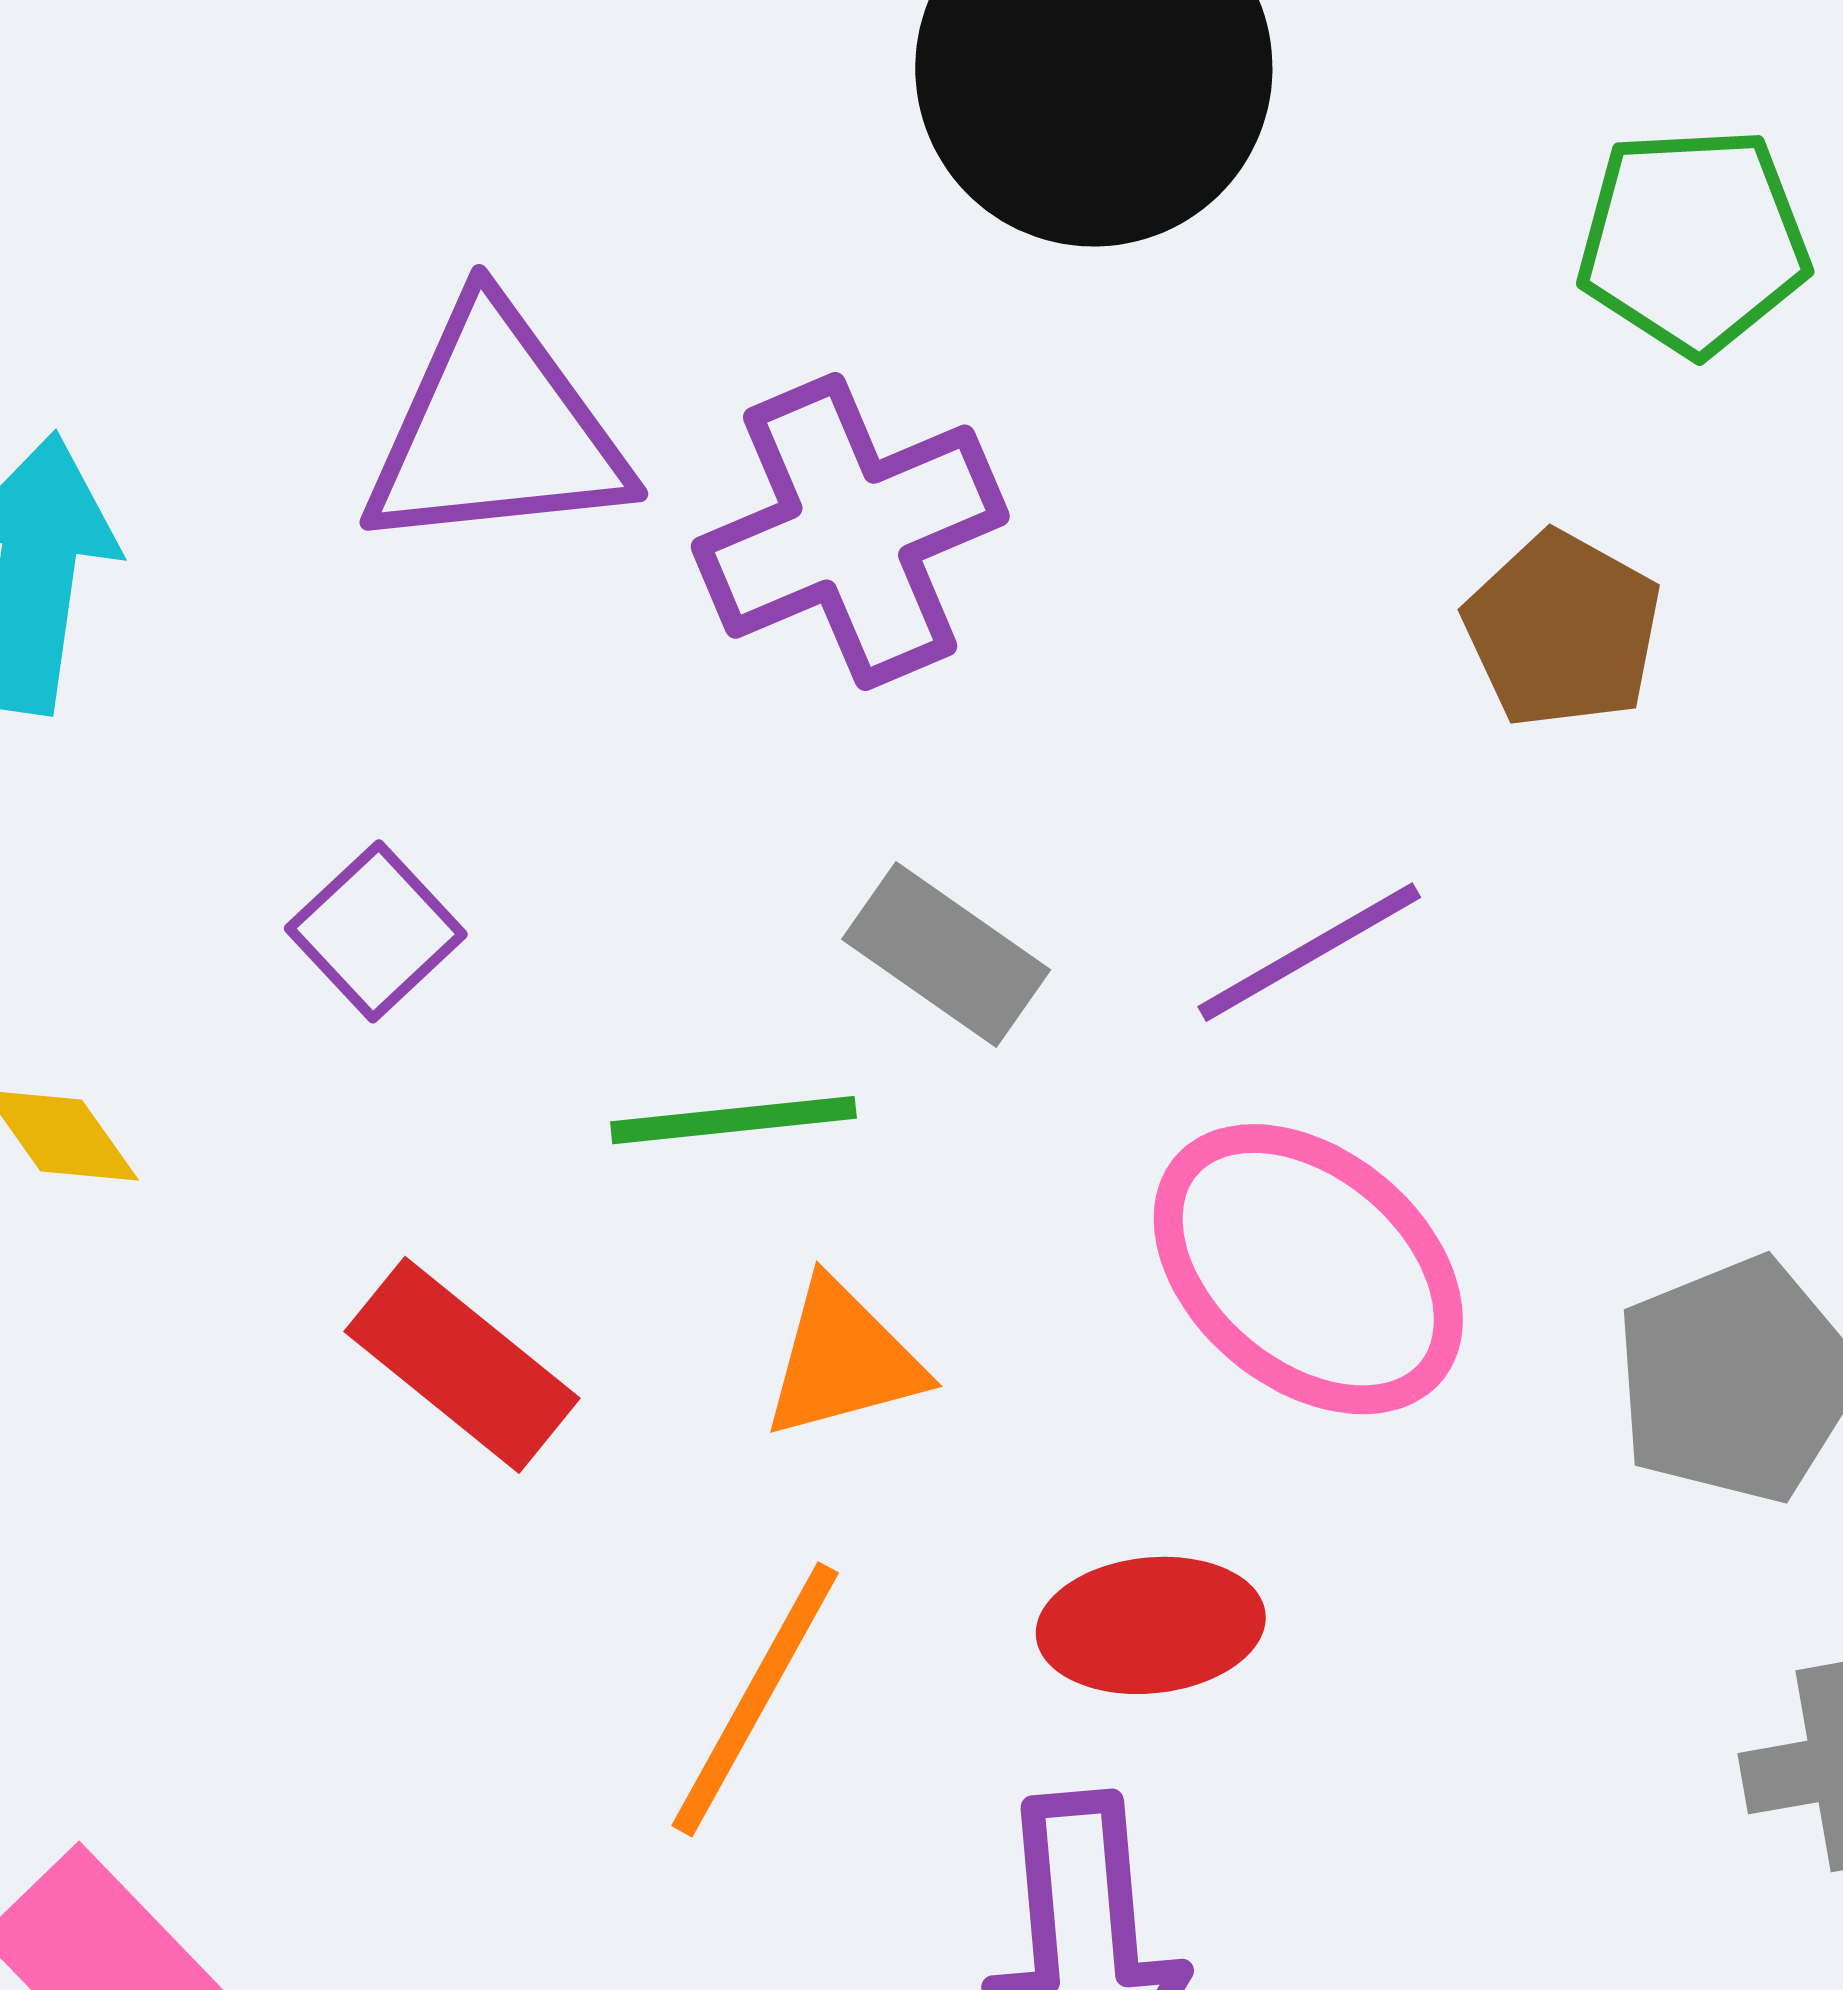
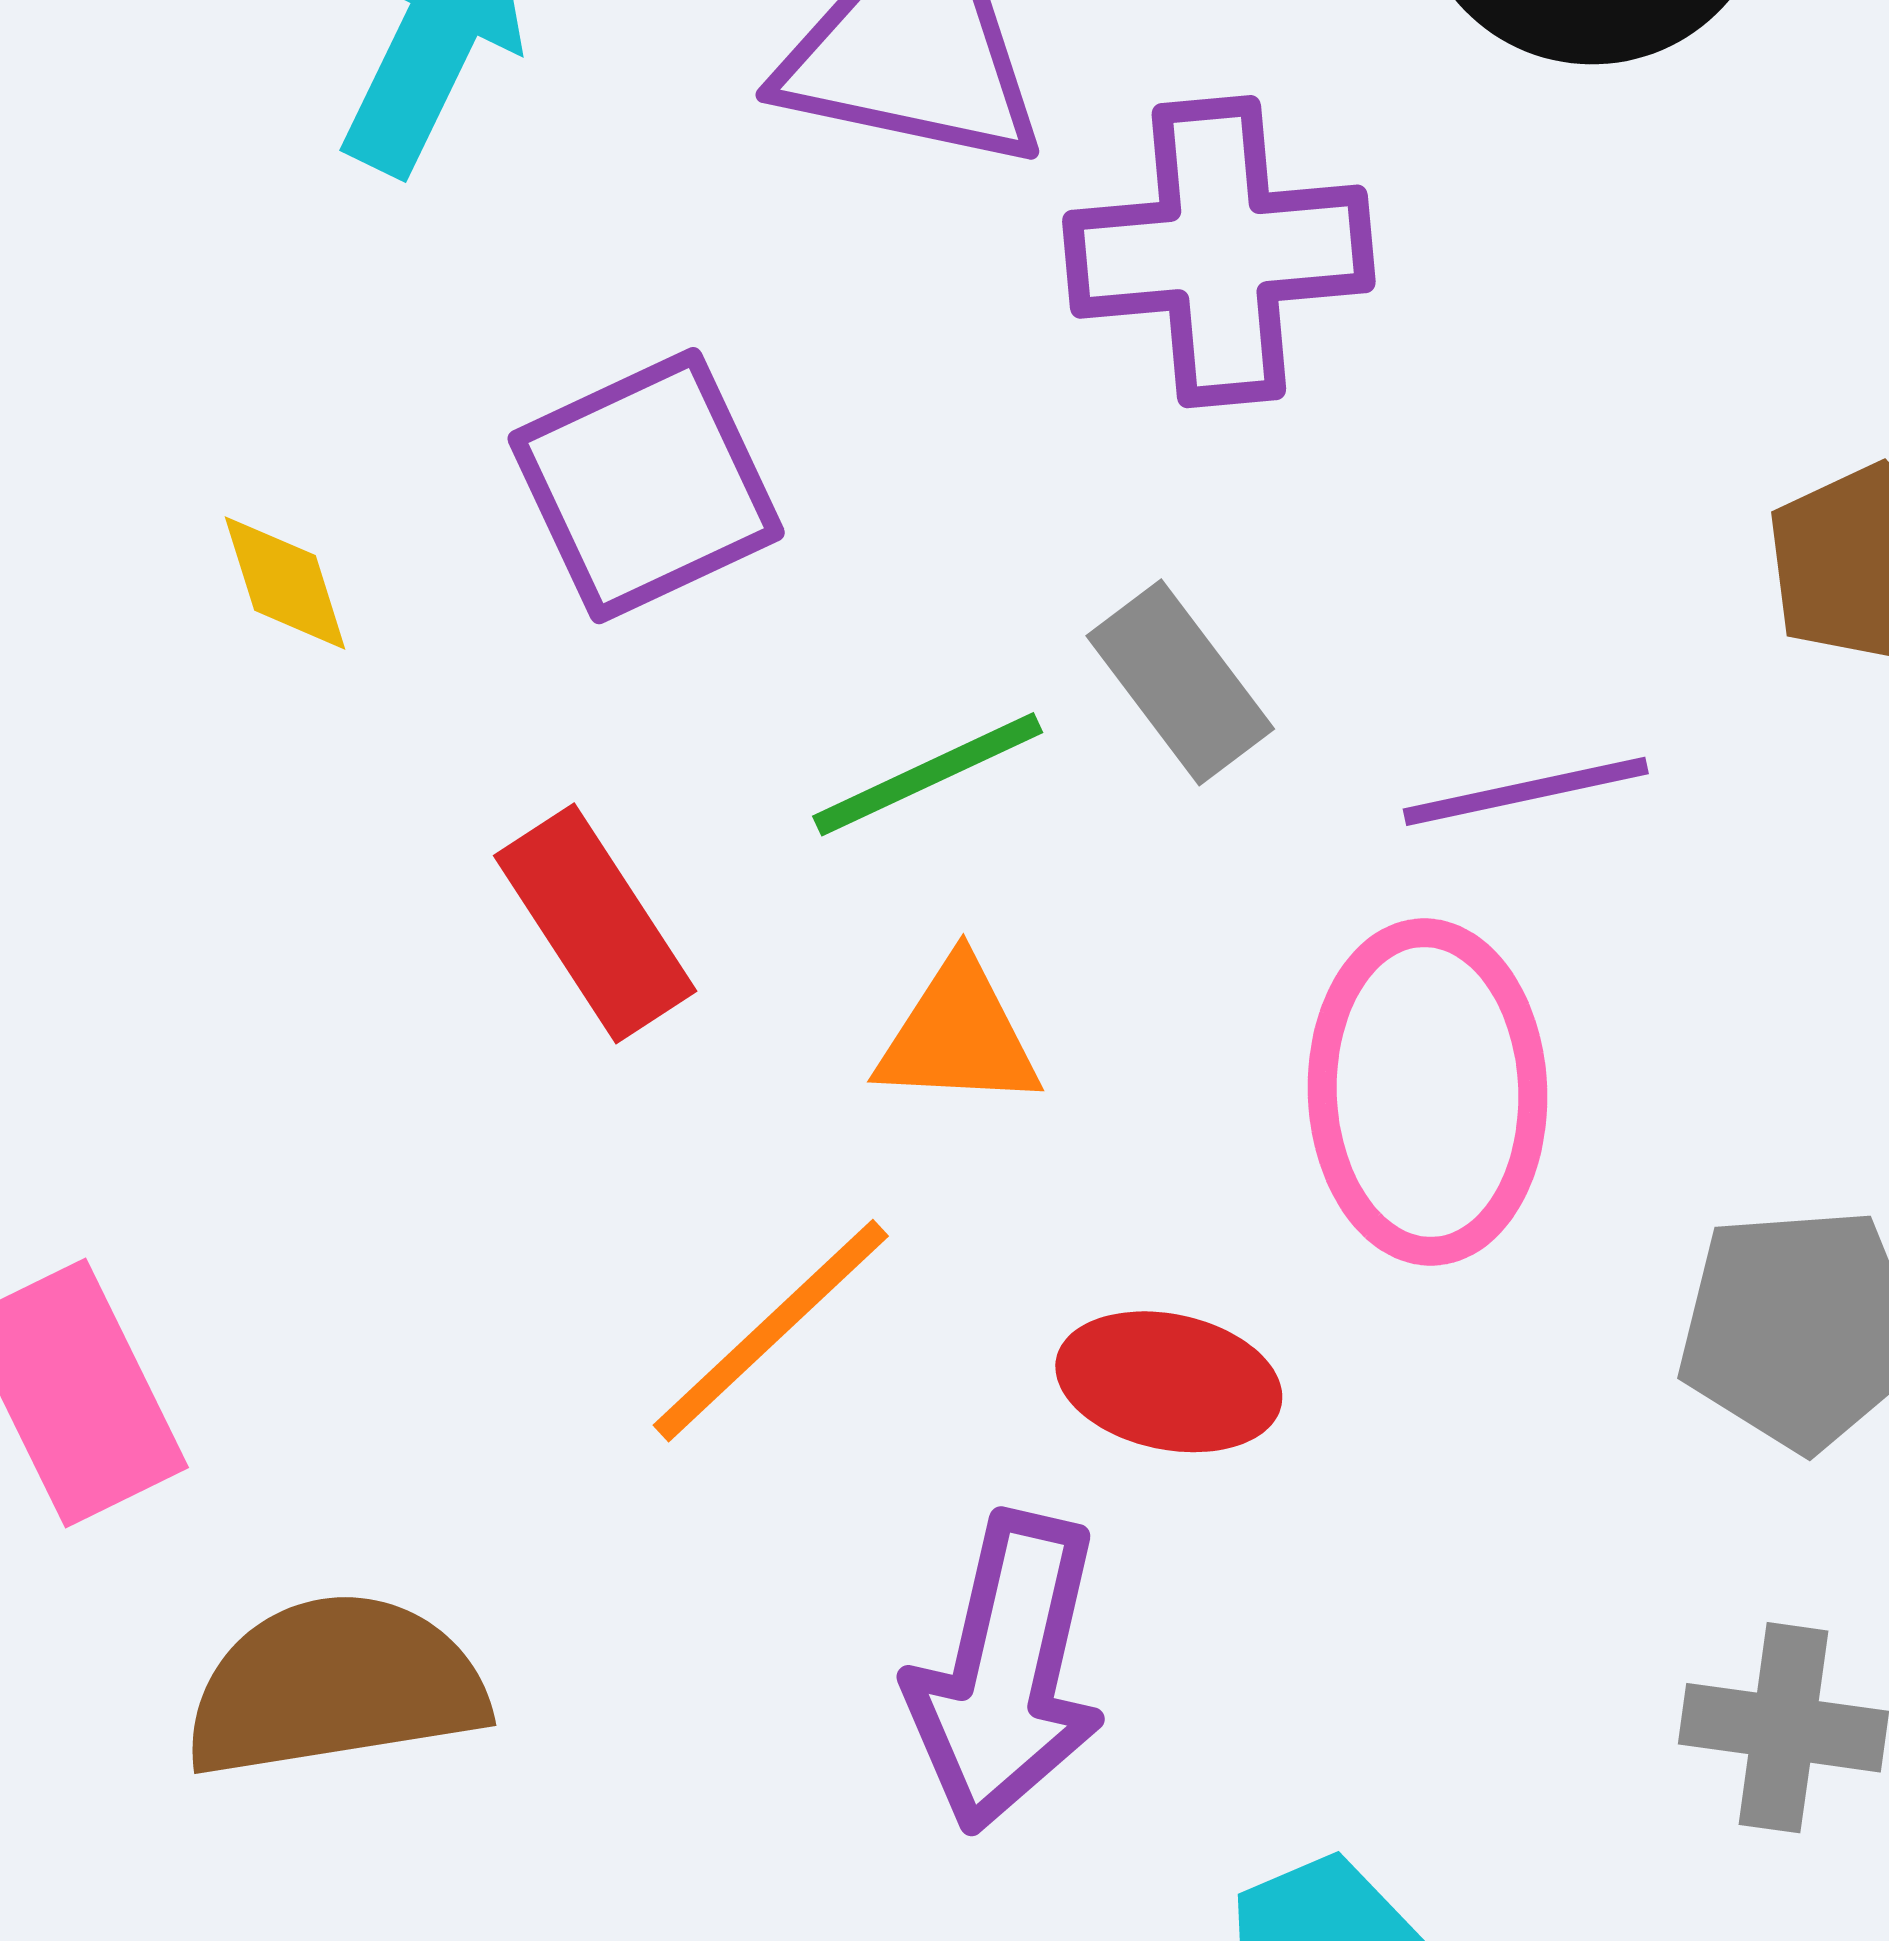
purple square: (376, 931) -> (646, 486), size x1.6
green line: (733, 1120) -> (928, 774), turned -37
pink ellipse: (1308, 1269) -> (1428, 1092), turned 30

